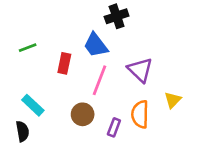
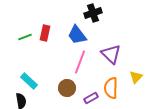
red rectangle: (64, 63) -> (45, 33), moved
purple rectangle: (114, 127) -> (91, 98), turned 40

